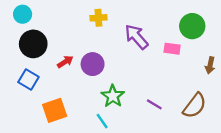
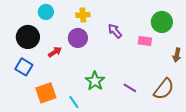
cyan circle: (23, 14) -> (46, 12), moved
purple arrow: (136, 37) -> (115, 31), size x0.7
purple circle: (93, 64) -> (78, 38), moved
cyan line: (102, 121) -> (74, 102), moved

